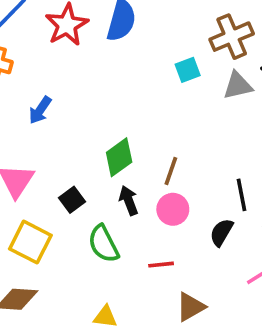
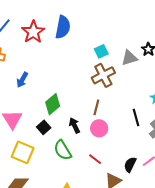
brown cross: (232, 37) -> (103, 75), moved
green diamond: (119, 157) -> (53, 104), moved
black semicircle: (221, 232) -> (130, 165), moved
red line: (161, 265) -> (95, 159), turned 48

